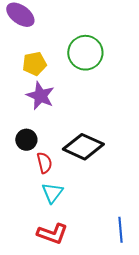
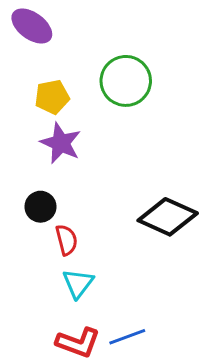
black diamond: (83, 147) -> (168, 217), moved
blue line: (120, 230) -> (127, 337), moved, turned 75

